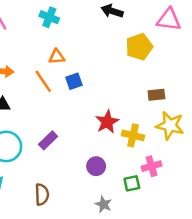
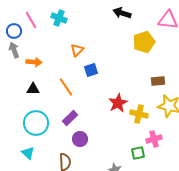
cyan cross: (49, 17) -> (59, 18), moved
orange triangle: (57, 57) -> (77, 50), turned -40
orange line: (43, 81) -> (66, 87), moved
purple circle: (96, 166) -> (80, 139), moved

